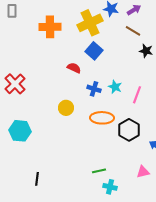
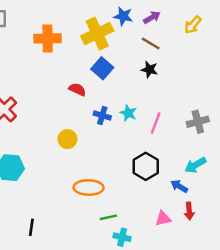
black star: (146, 51) -> (149, 70), moved
orange ellipse: (102, 118) -> (89, 187), moved

